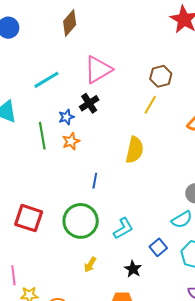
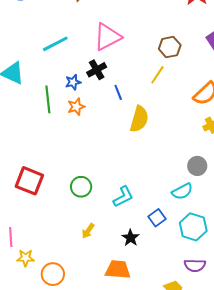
blue line: (95, 181) -> (118, 92), moved, turned -35
green circle: (81, 221) -> (81, 187), size x0.6

